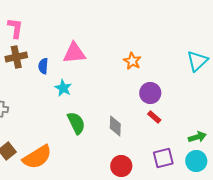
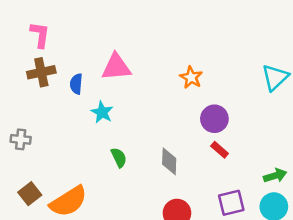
green semicircle: (76, 123) -> (119, 157), size x0.7

